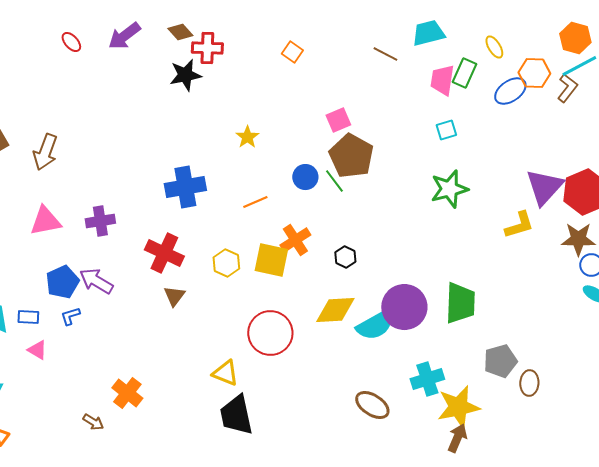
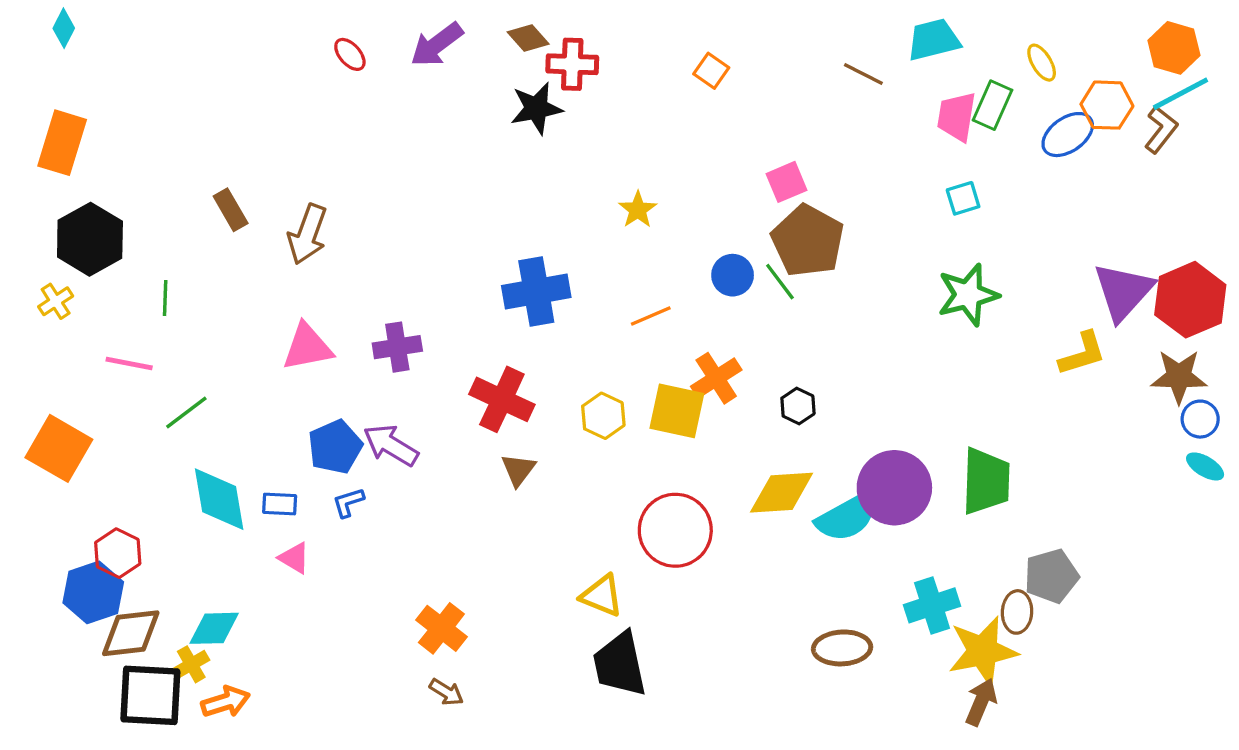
brown ellipse: (529, 383) -> (1017, 612), moved
brown ellipse: (372, 405) -> (842, 648), turned -36
brown arrow: (93, 422) -> (446, 692), moved

